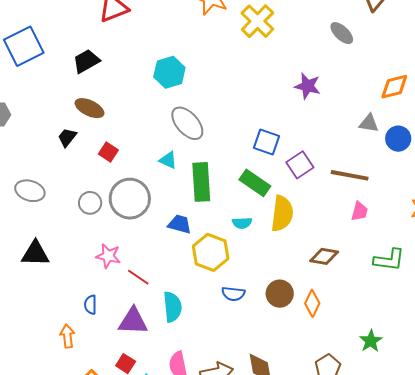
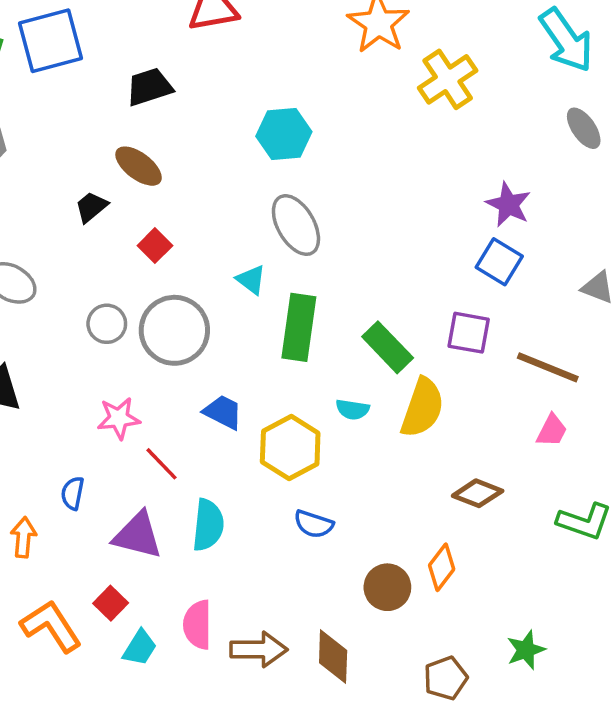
blue square: (267, 142) -> (499, 262), moved
purple square: (300, 165) -> (469, 333), turned 32
blue trapezoid: (180, 224) -> (223, 412), moved
pink star: (108, 256) -> (119, 418), turned -30
brown circle: (280, 294) -> (387, 587), moved

